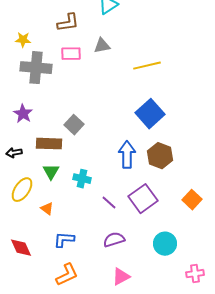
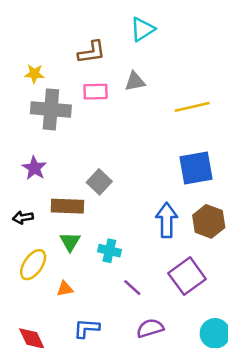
blue square: (150, 114) -> (196, 168), turned 32
purple line: (109, 203) -> (132, 288), moved
orange triangle: (47, 209) -> (65, 289), turned -48

